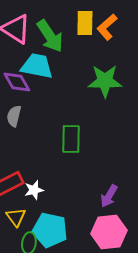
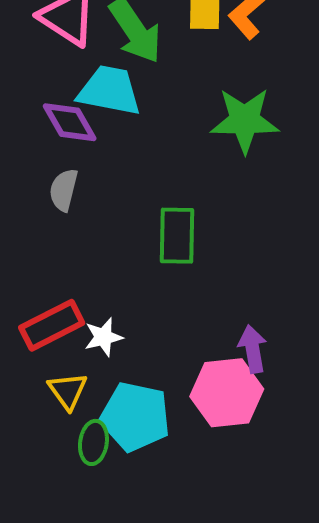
purple arrow: (109, 196) -> (253, 349), turned 140
pink hexagon: (109, 232) -> (227, 393), moved

